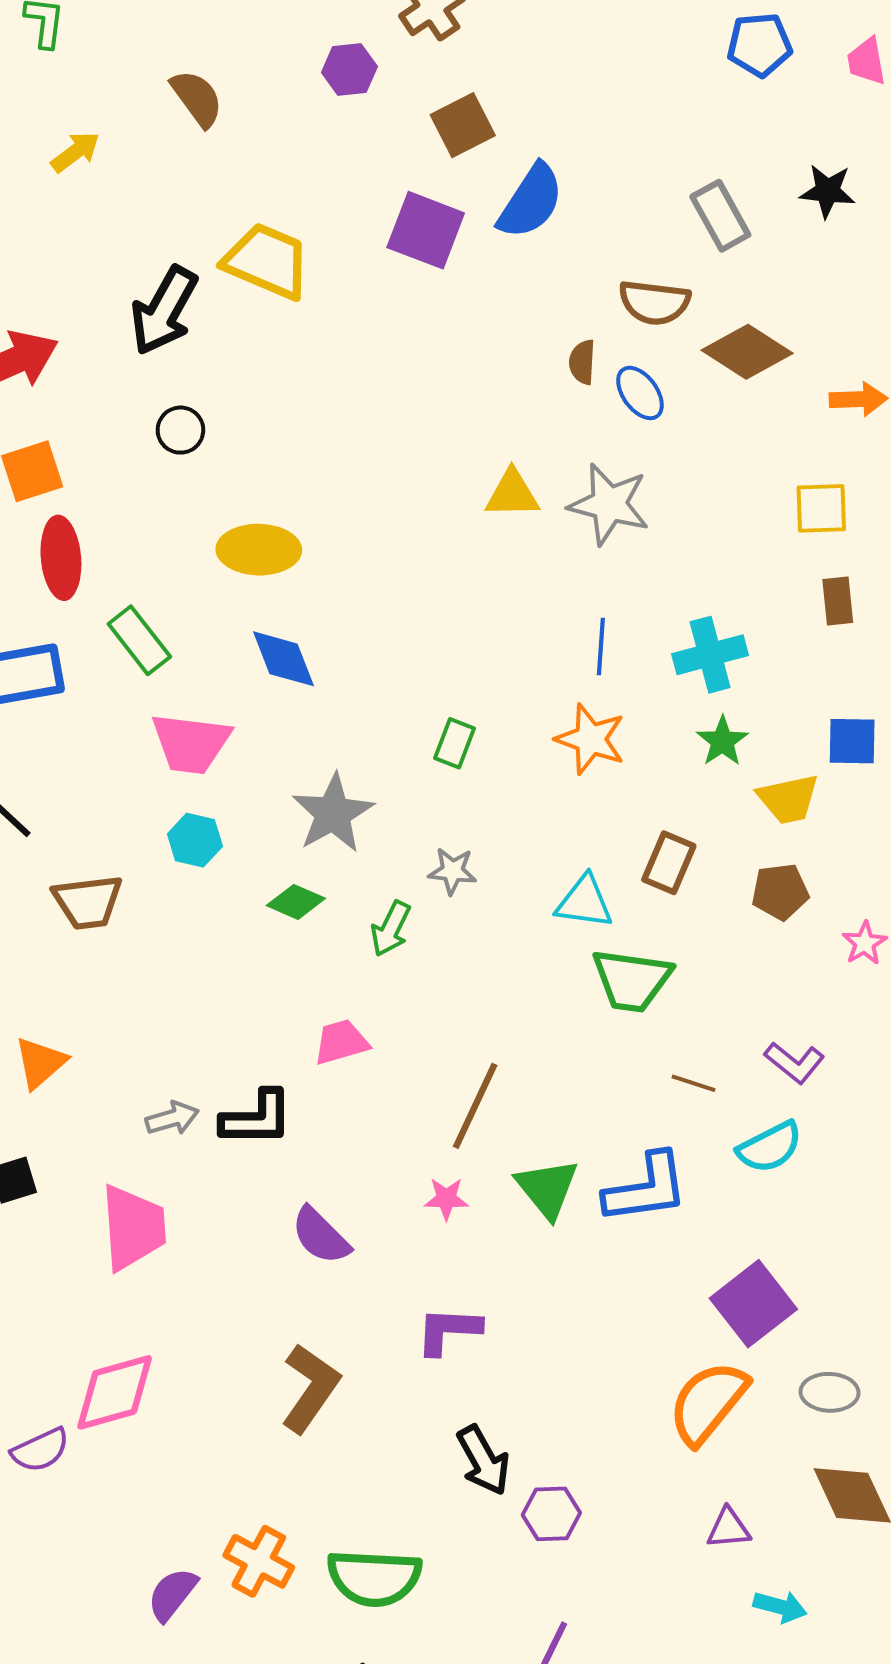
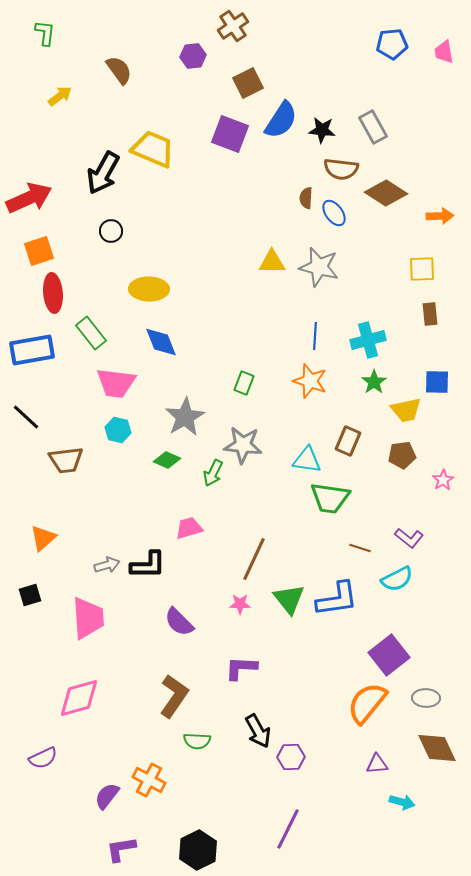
black star: (827, 191) -> (322, 130), moved
gray star: (452, 871) -> (243, 445), size x1.6
purple semicircle: (40, 1450) -> (43, 758), moved
green semicircle: (374, 1578) -> (197, 741), moved, size x0.6

